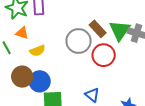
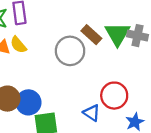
yellow semicircle: (37, 51) -> (18, 45), moved, turned 77
red circle: (104, 55) -> (114, 96), moved

